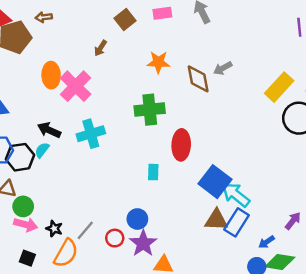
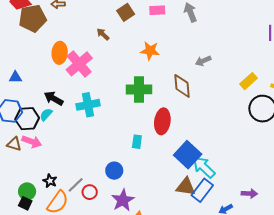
brown arrow: (101, 48) -> (103, 34), turned 96
brown diamond: (198, 79) -> (182, 86), moved
yellow rectangle: (279, 87) -> (249, 81), size x0.7
green circle: (23, 206) -> (27, 191), moved
blue circle: (137, 219) -> (114, 171), moved
purple arrow: (293, 221) -> (249, 194), turned 49
pink arrow: (26, 225) -> (32, 142), moved
red circle: (115, 238) -> (90, 192), moved

